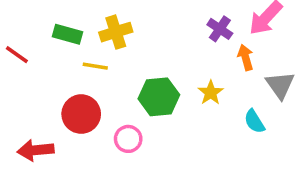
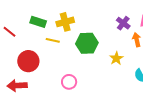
green hexagon: (159, 97) -> (87, 43), moved
red circle: (81, 114) -> (28, 61), moved

